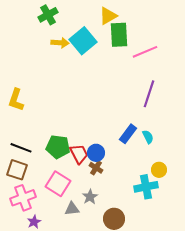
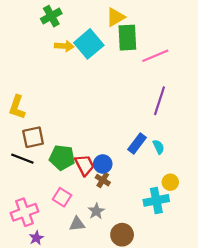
brown square: (17, 170) -> (33, 137), moved, turned -30
pink square: (58, 184) -> (62, 197), size x0.7

